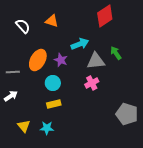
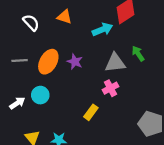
cyan arrow: (80, 44) -> (102, 29), moved
gray line: (13, 72) -> (20, 61), moved
cyan circle: (53, 83) -> (40, 95), moved
yellow rectangle: (54, 104) -> (91, 112), moved, turned -40

